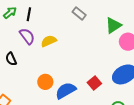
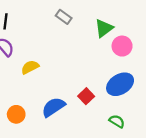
yellow semicircle: (49, 41) -> (30, 67), moved
orange circle: (45, 82) -> (16, 114), moved

